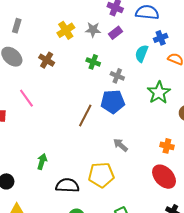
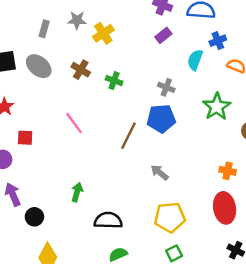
gray star: (93, 30) -> (77, 20), moved
green cross: (93, 62) -> (114, 81), moved
pink line: (26, 98) -> (74, 123), moved
gray arrow: (120, 145) -> (160, 173), moved
yellow pentagon: (101, 175) -> (170, 217), moved
red ellipse: (164, 177) -> (225, 208), turned 35

